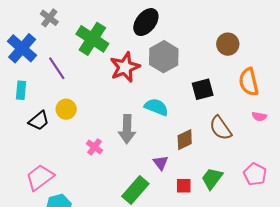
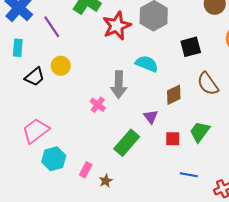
pink cross: (94, 147) -> (98, 105), moved

